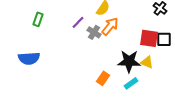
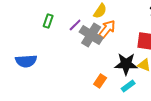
green rectangle: (38, 19) -> (48, 21), moved
gray cross: (94, 32) -> (91, 35), size x1.6

